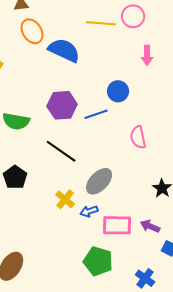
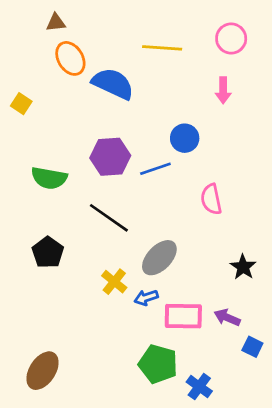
pink circle: (133, 16) -> (231, 39), moved
blue cross: (145, 278) -> (199, 387), moved

